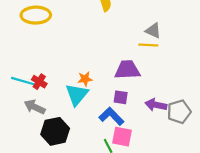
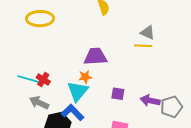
purple trapezoid: (127, 70) -> (95, 57), moved
blue L-shape: (111, 116) -> (72, 112), moved

